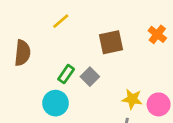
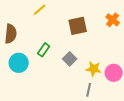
gray square: (90, 77) -> (70, 59), moved
cyan circle: (56, 103) -> (19, 63), moved

